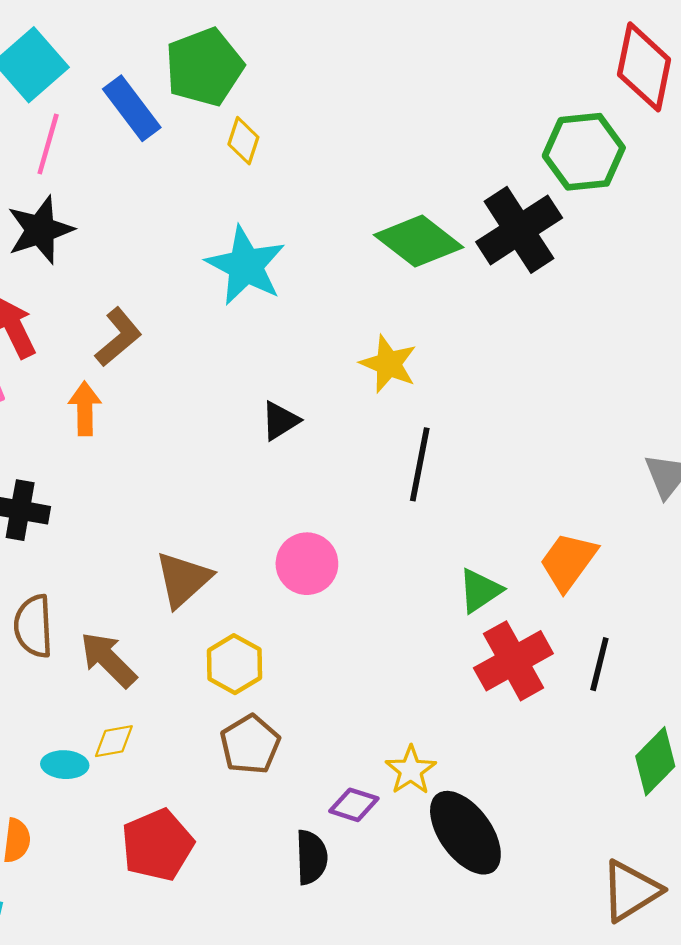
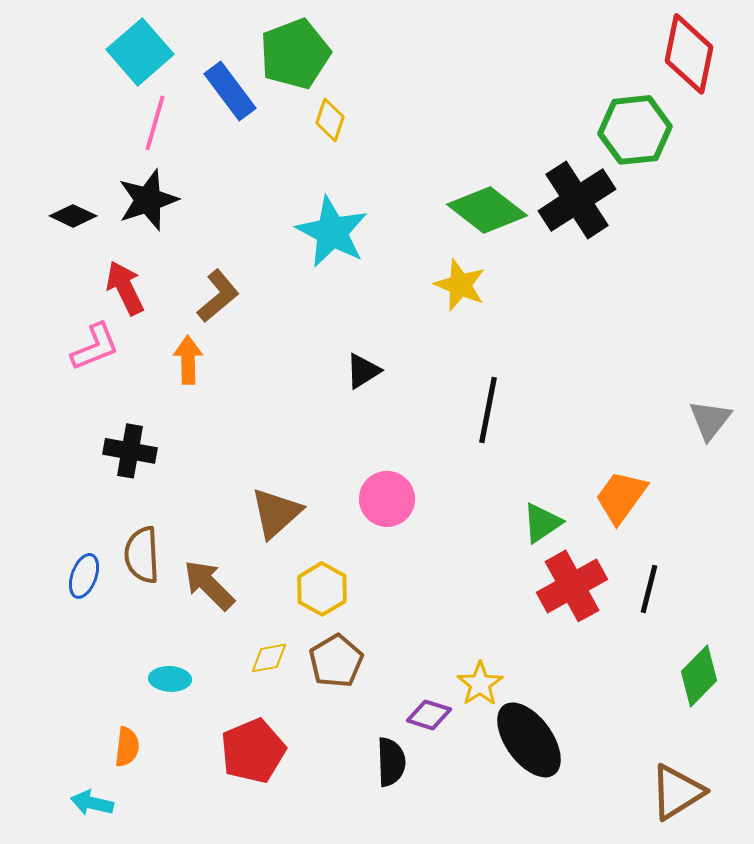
yellow star: (388, 364) -> (460, 285), moved
yellow diamond: (114, 741) -> (269, 658), moved

